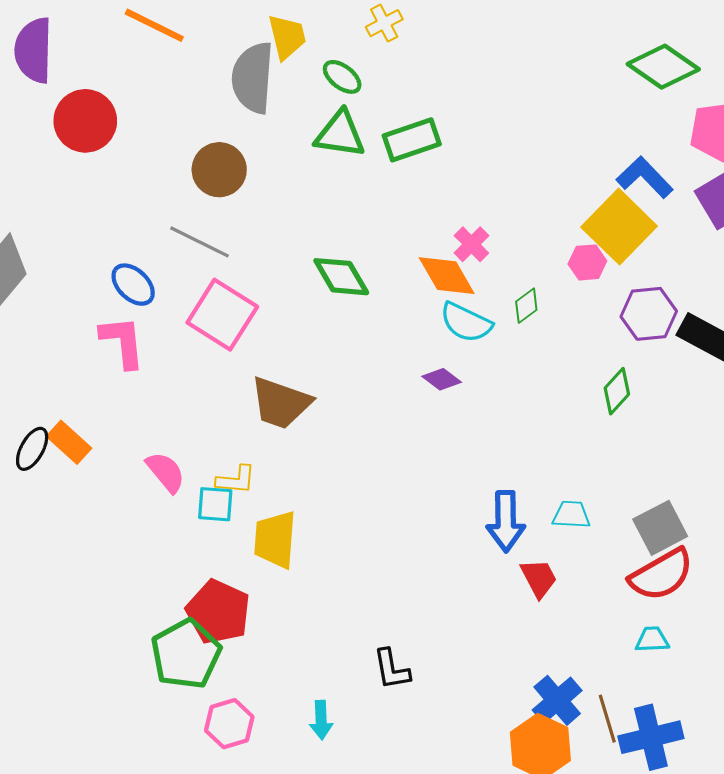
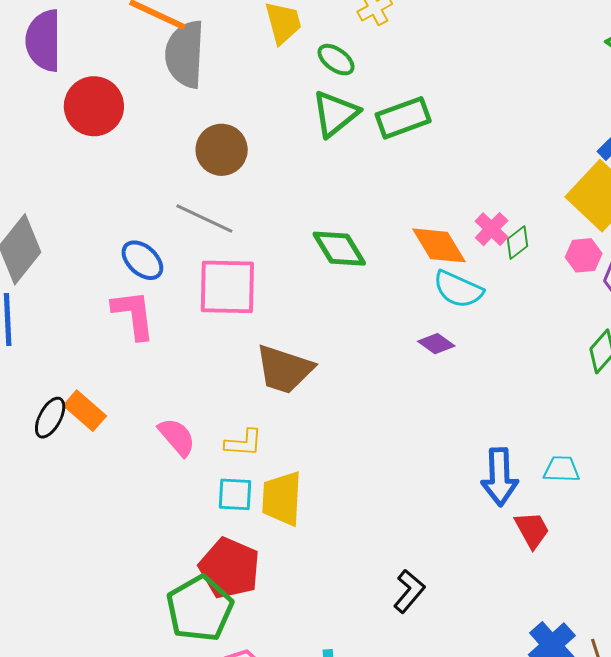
gray semicircle: (253, 78) -> (185, 54), moved
green triangle: (340, 134) -> (335, 114), turned -46
pink cross: (471, 244) -> (492, 229), moved
pink hexagon: (587, 262) -> (584, 255), moved
green diamond: (526, 306) -> (517, 242), moved
pink square: (222, 315) -> (227, 287), turned -30
cyan square: (215, 504) -> (235, 494), moved
black L-shape: (392, 669) -> (409, 591), moved, turned -129

